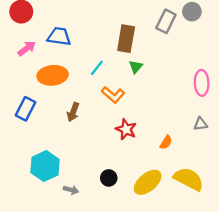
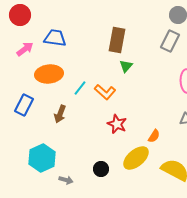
gray rectangle: (166, 21) -> (170, 41), moved
cyan line: (97, 68) -> (80, 88), moved
brown arrow: (73, 112) -> (60, 114), moved
yellow ellipse: (148, 182) -> (136, 158), moved

